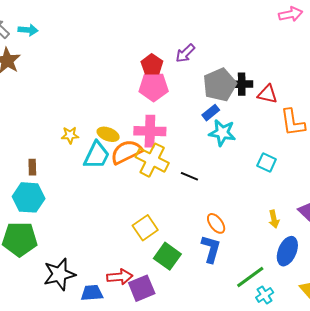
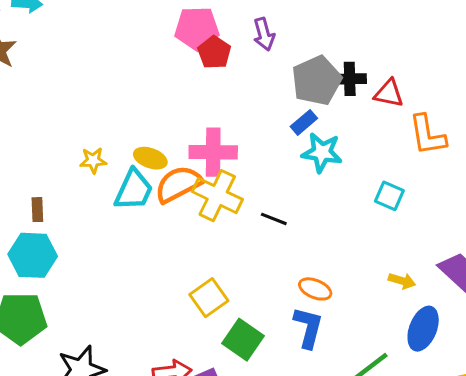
purple arrow: (185, 53) -> (264, 34), turned -60
pink pentagon: (154, 87) -> (197, 28), moved
yellow arrow: (274, 219) -> (402, 281), turned -60
orange ellipse: (216, 223) -> (315, 289), turned -30

